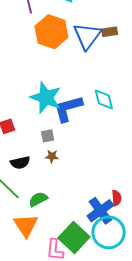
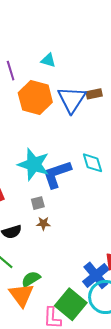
green semicircle: (38, 199) -> (31, 279), moved

